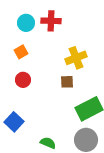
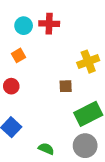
yellow cross: (76, 58) -> (88, 62), moved
red circle: (23, 80) -> (11, 86), moved

